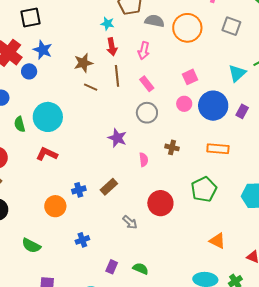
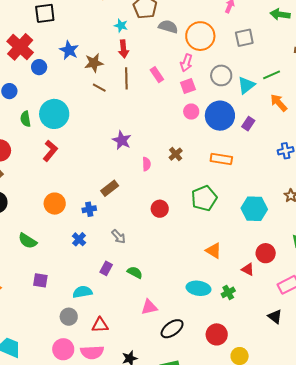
gray square: (231, 26) -> (244, 38), turned -36
blue star: (43, 50) -> (69, 50), moved
pink arrow: (144, 51) -> (186, 63), moved
pink square: (190, 77) -> (188, 86), moved
pink rectangle: (147, 84) -> (157, 75), moved
gray circle: (147, 113) -> (221, 75), moved
brown cross: (172, 147) -> (176, 154), turned 32
red L-shape: (47, 154) -> (50, 151), turned 100
blue cross: (79, 190) -> (89, 209), moved
red circle: (160, 203) -> (160, 209), size x0.7
gray arrow: (130, 222) -> (119, 236), moved
blue cross: (82, 240) -> (79, 239), turned -32

